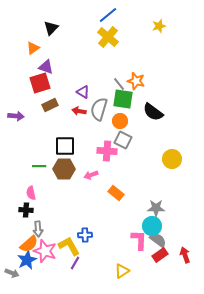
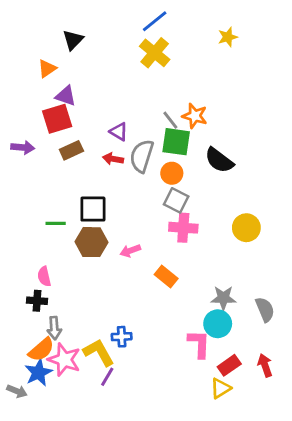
purple arrow: (16, 116) -> (23, 147), moved
pink cross: (107, 151) -> (183, 228), moved
green line: (39, 166) -> (56, 223), moved
gray semicircle: (158, 240) -> (265, 309), moved, turned 30
yellow triangle: (122, 271) -> (221, 388), moved

